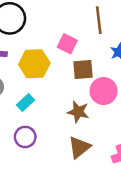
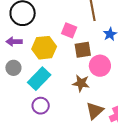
cyan rectangle: (25, 103) -> (39, 79), size x1.6
brown triangle: (79, 147) -> (95, 111), moved

